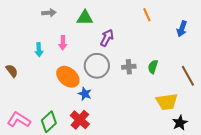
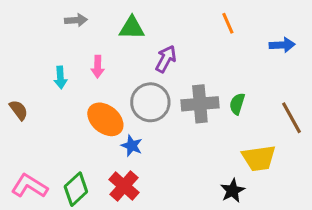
blue arrow: (182, 29) -> (282, 45), turned -112
gray cross: (129, 67) -> (200, 104), size x1.6
black star: (180, 123) -> (233, 191), moved

